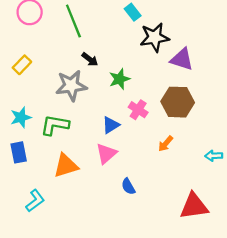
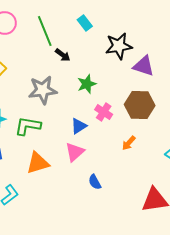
cyan rectangle: (133, 12) -> (85, 23), moved
black arrow: (90, 59) -> (63, 55), moved

